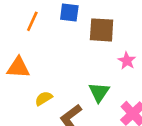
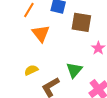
orange triangle: (18, 68) -> (41, 33), moved, turned 42

